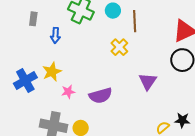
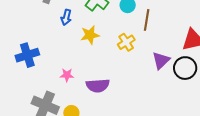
yellow star: (52, 72) -> (90, 35), moved
purple triangle: (148, 81) -> (161, 60), moved

